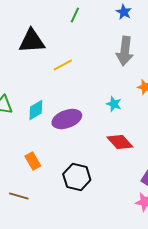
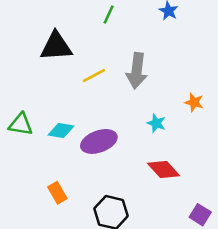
gray arrow: (125, 51) -> (137, 71), moved
cyan diamond: (36, 110) -> (61, 130), turned 40

